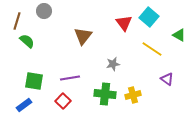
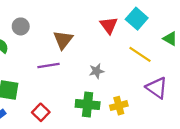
gray circle: (44, 11) -> (21, 26), moved
purple line: (70, 78) -> (49, 65), moved
purple triangle: (167, 79) -> (157, 88), size x1.5

